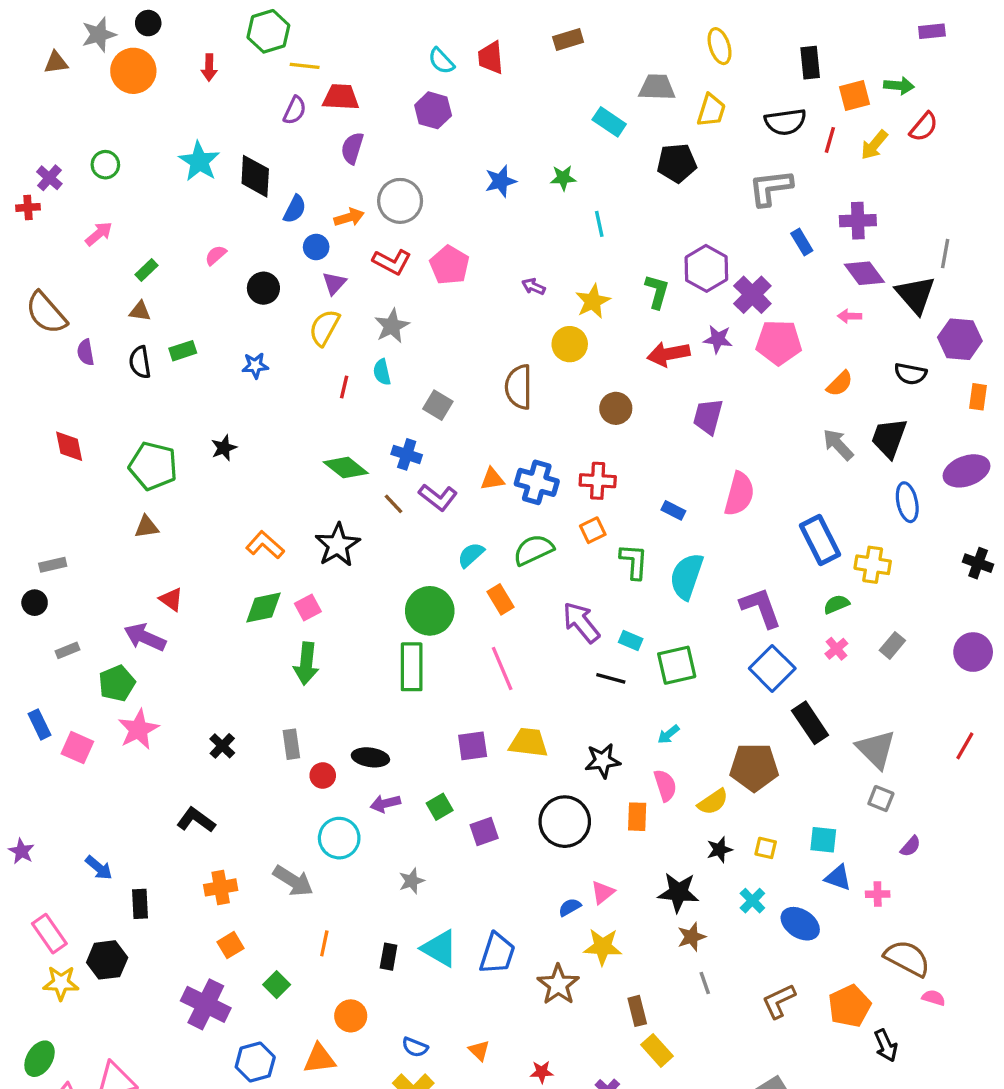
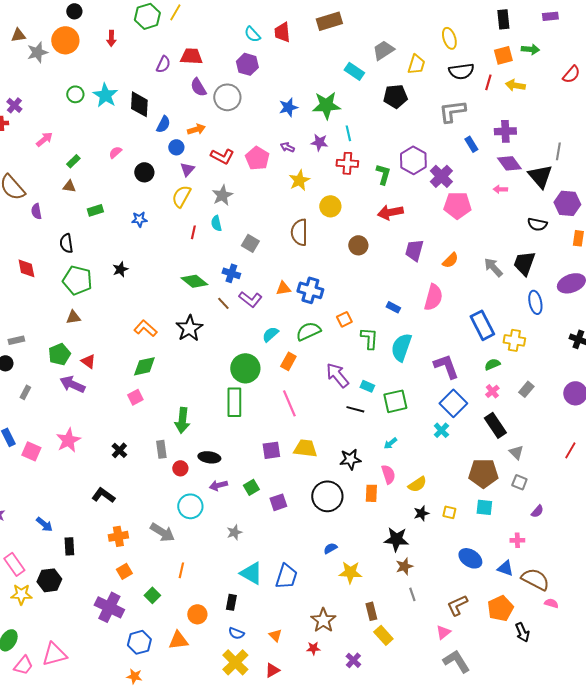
gray star: (99, 35) -> (37, 52), moved
brown rectangle: (568, 40) -> (329, 21), size x1.4
yellow ellipse: (720, 46) -> (449, 38), moved
black rectangle: (810, 63) -> (503, 19), moved
yellow line: (305, 66) -> (175, 12), moved, turned -66
gray trapezoid: (657, 87) -> (383, 50), turned -35
red semicircle: (924, 127) -> (571, 74), moved
yellow arrow: (874, 145) -> (515, 85), turned 60
purple semicircle: (352, 148) -> (198, 87), turned -48
green circle: (105, 165) -> (75, 94), moved
green star: (563, 178) -> (326, 105), size x1.8
gray circle: (400, 201) -> (227, 97), moved
purple arrow: (533, 286) -> (287, 147), moved
yellow star: (593, 301) -> (299, 180), moved
purple star: (718, 339) -> (319, 142), moved
black semicircle: (140, 362) -> (66, 243), moved
orange semicircle: (840, 384) -> (450, 260), moved
red cross: (598, 481) -> (347, 163), moved
orange rectangle: (501, 599) -> (288, 361), turned 60
pink square: (308, 608) -> (135, 397), moved
gray rectangle: (68, 650) -> (25, 392), turned -40
green arrow: (306, 664) -> (182, 420), moved
green pentagon: (117, 683) -> (59, 354), moved
black rectangle: (810, 723) -> (495, 425), moved
gray triangle: (876, 749) -> (516, 452), size x0.6
brown pentagon: (754, 767) -> (483, 473), moved
blue triangle: (838, 878) -> (505, 568), moved
pink triangle: (603, 892) -> (443, 632), moved
cyan cross: (752, 901) -> (441, 430), moved
black rectangle: (389, 957) -> (231, 602), moved
brown star: (558, 985) -> (323, 620), moved

